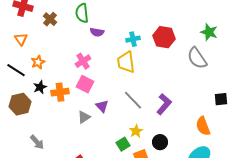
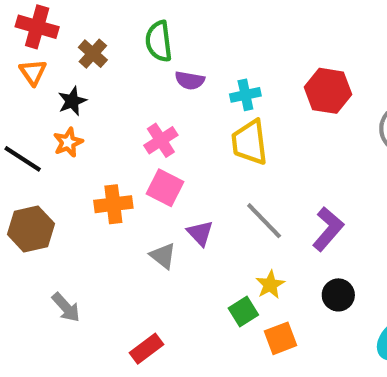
orange triangle: (21, 39) -> (33, 72), moved
cyan cross: (133, 39) -> (245, 95), moved
black star: (40, 87) -> (72, 101), moved
gray triangle: (84, 117) -> (163, 256), turned -48
black circle: (160, 142) -> (338, 295), moved

